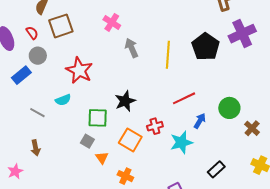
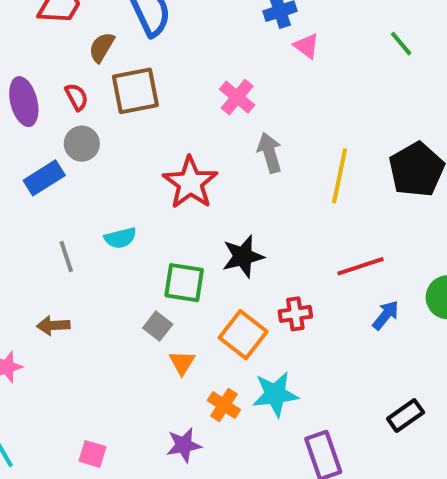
red star: (79, 70) -> (190, 183), moved
gray line: (37, 113) -> (66, 257), turned 35
cyan star: (181, 142) -> (275, 394), moved
brown arrow: (36, 148) -> (53, 325), turned 91

